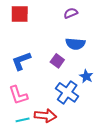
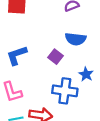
blue cross: (67, 92) -> (65, 91), turned -30

